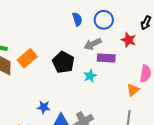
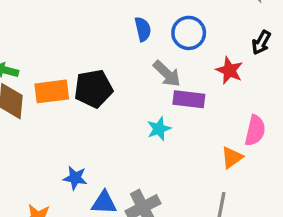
gray arrow: (93, 44) -> (167, 74), turned -114
orange rectangle: (27, 58) -> (52, 91), turned 30
black pentagon: (63, 62) -> (93, 89), moved, turned 30

